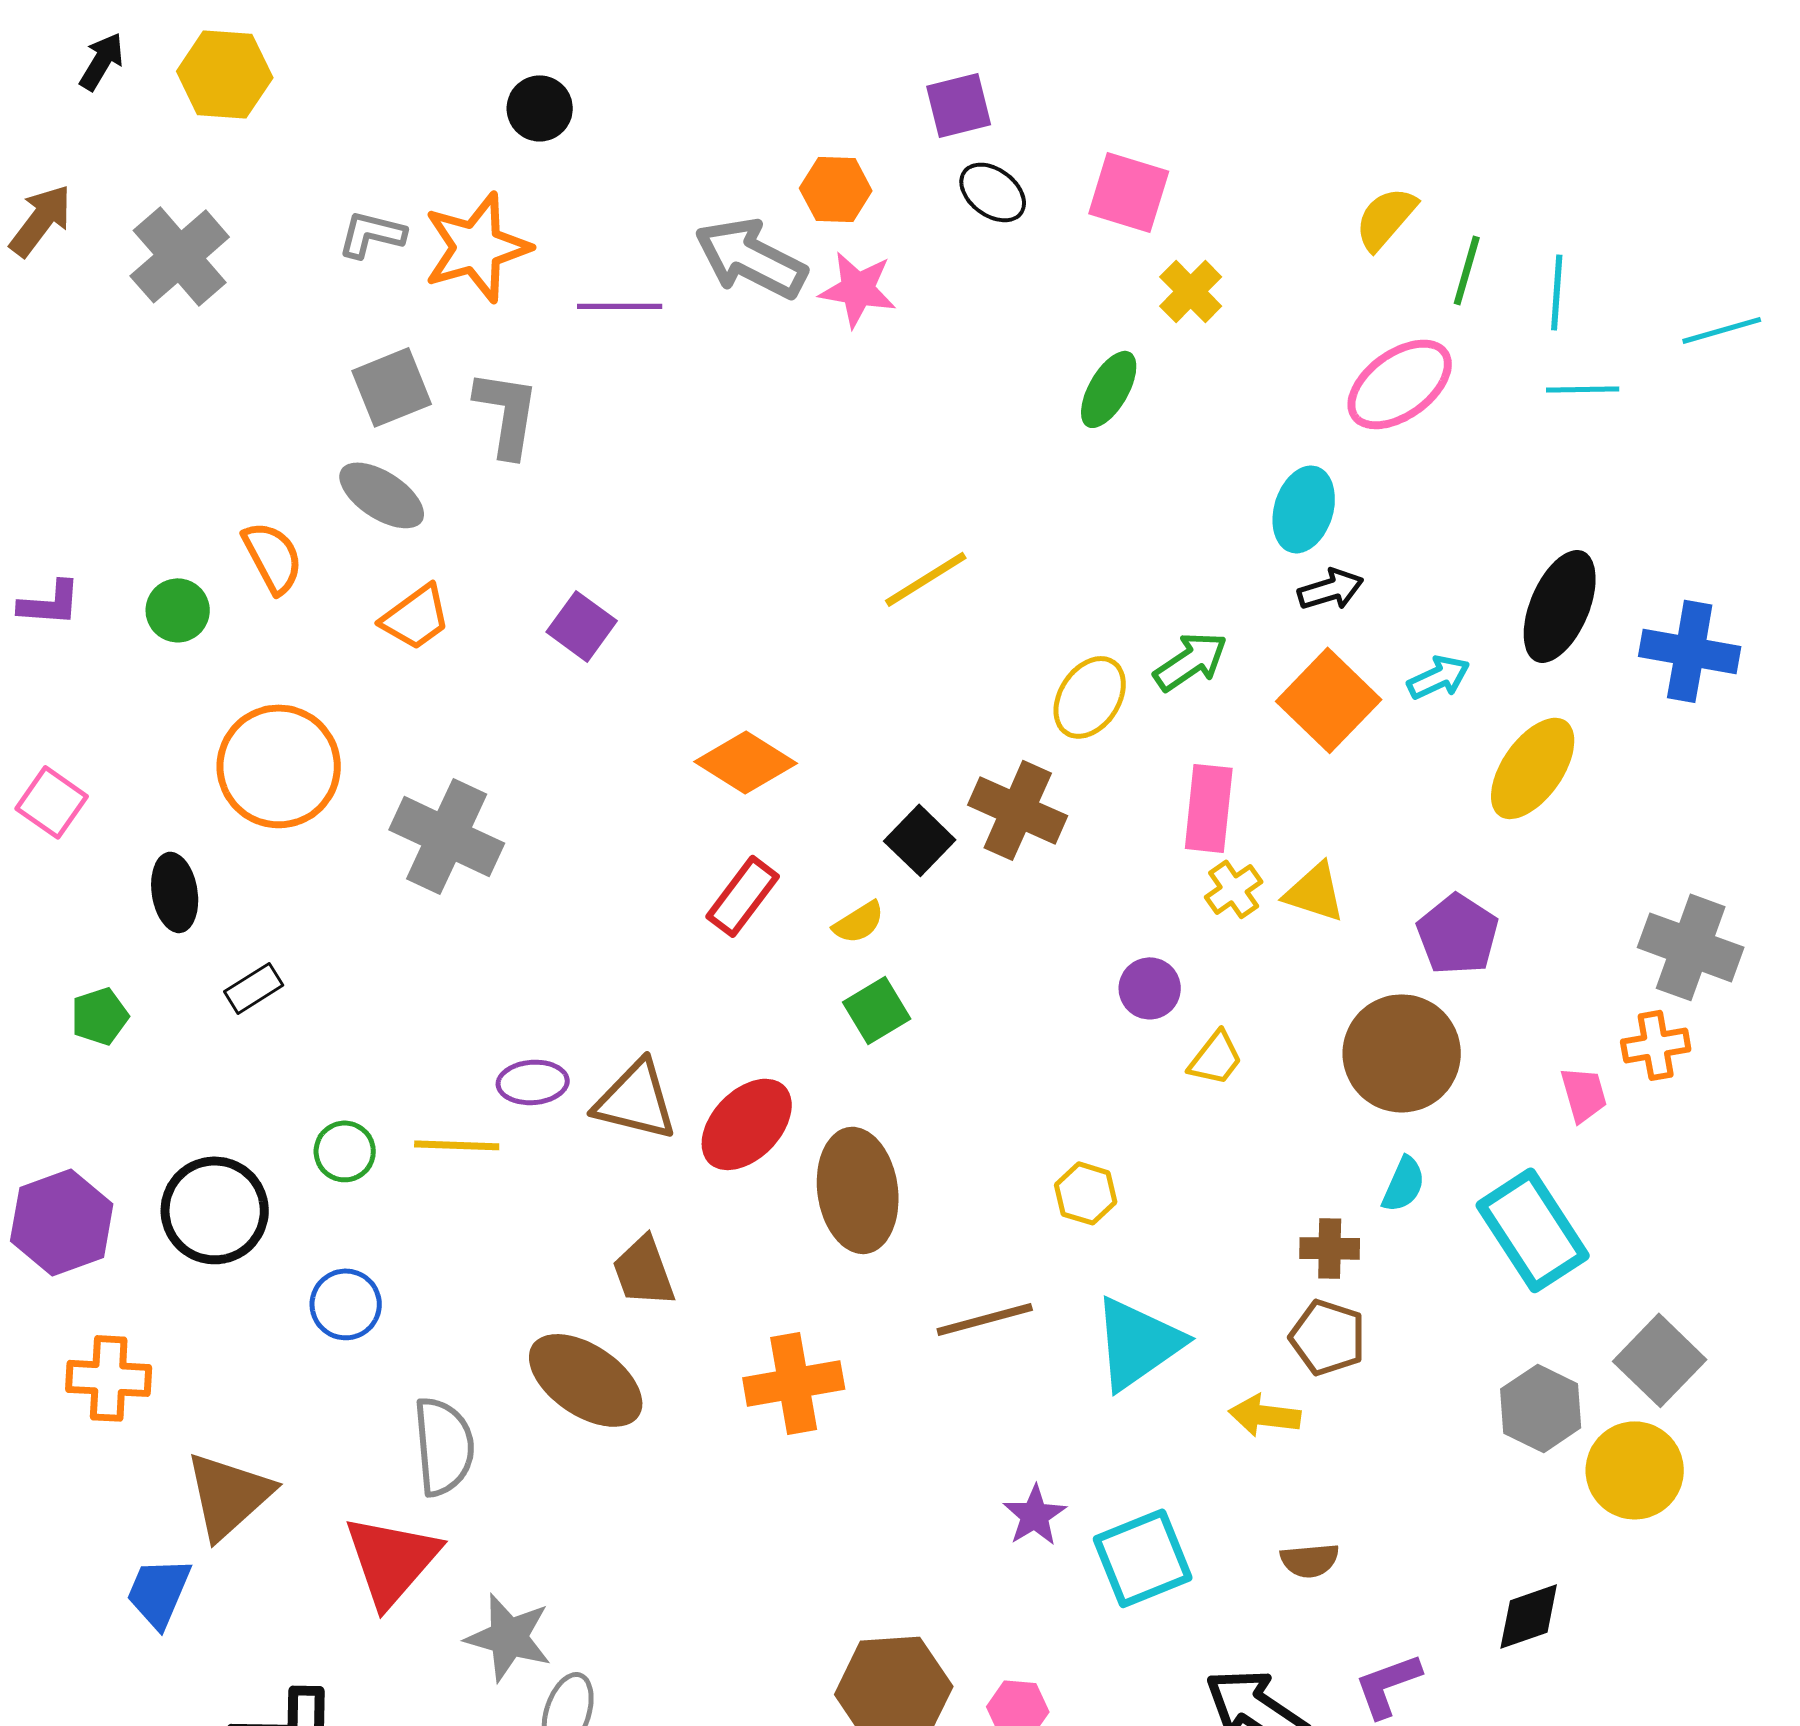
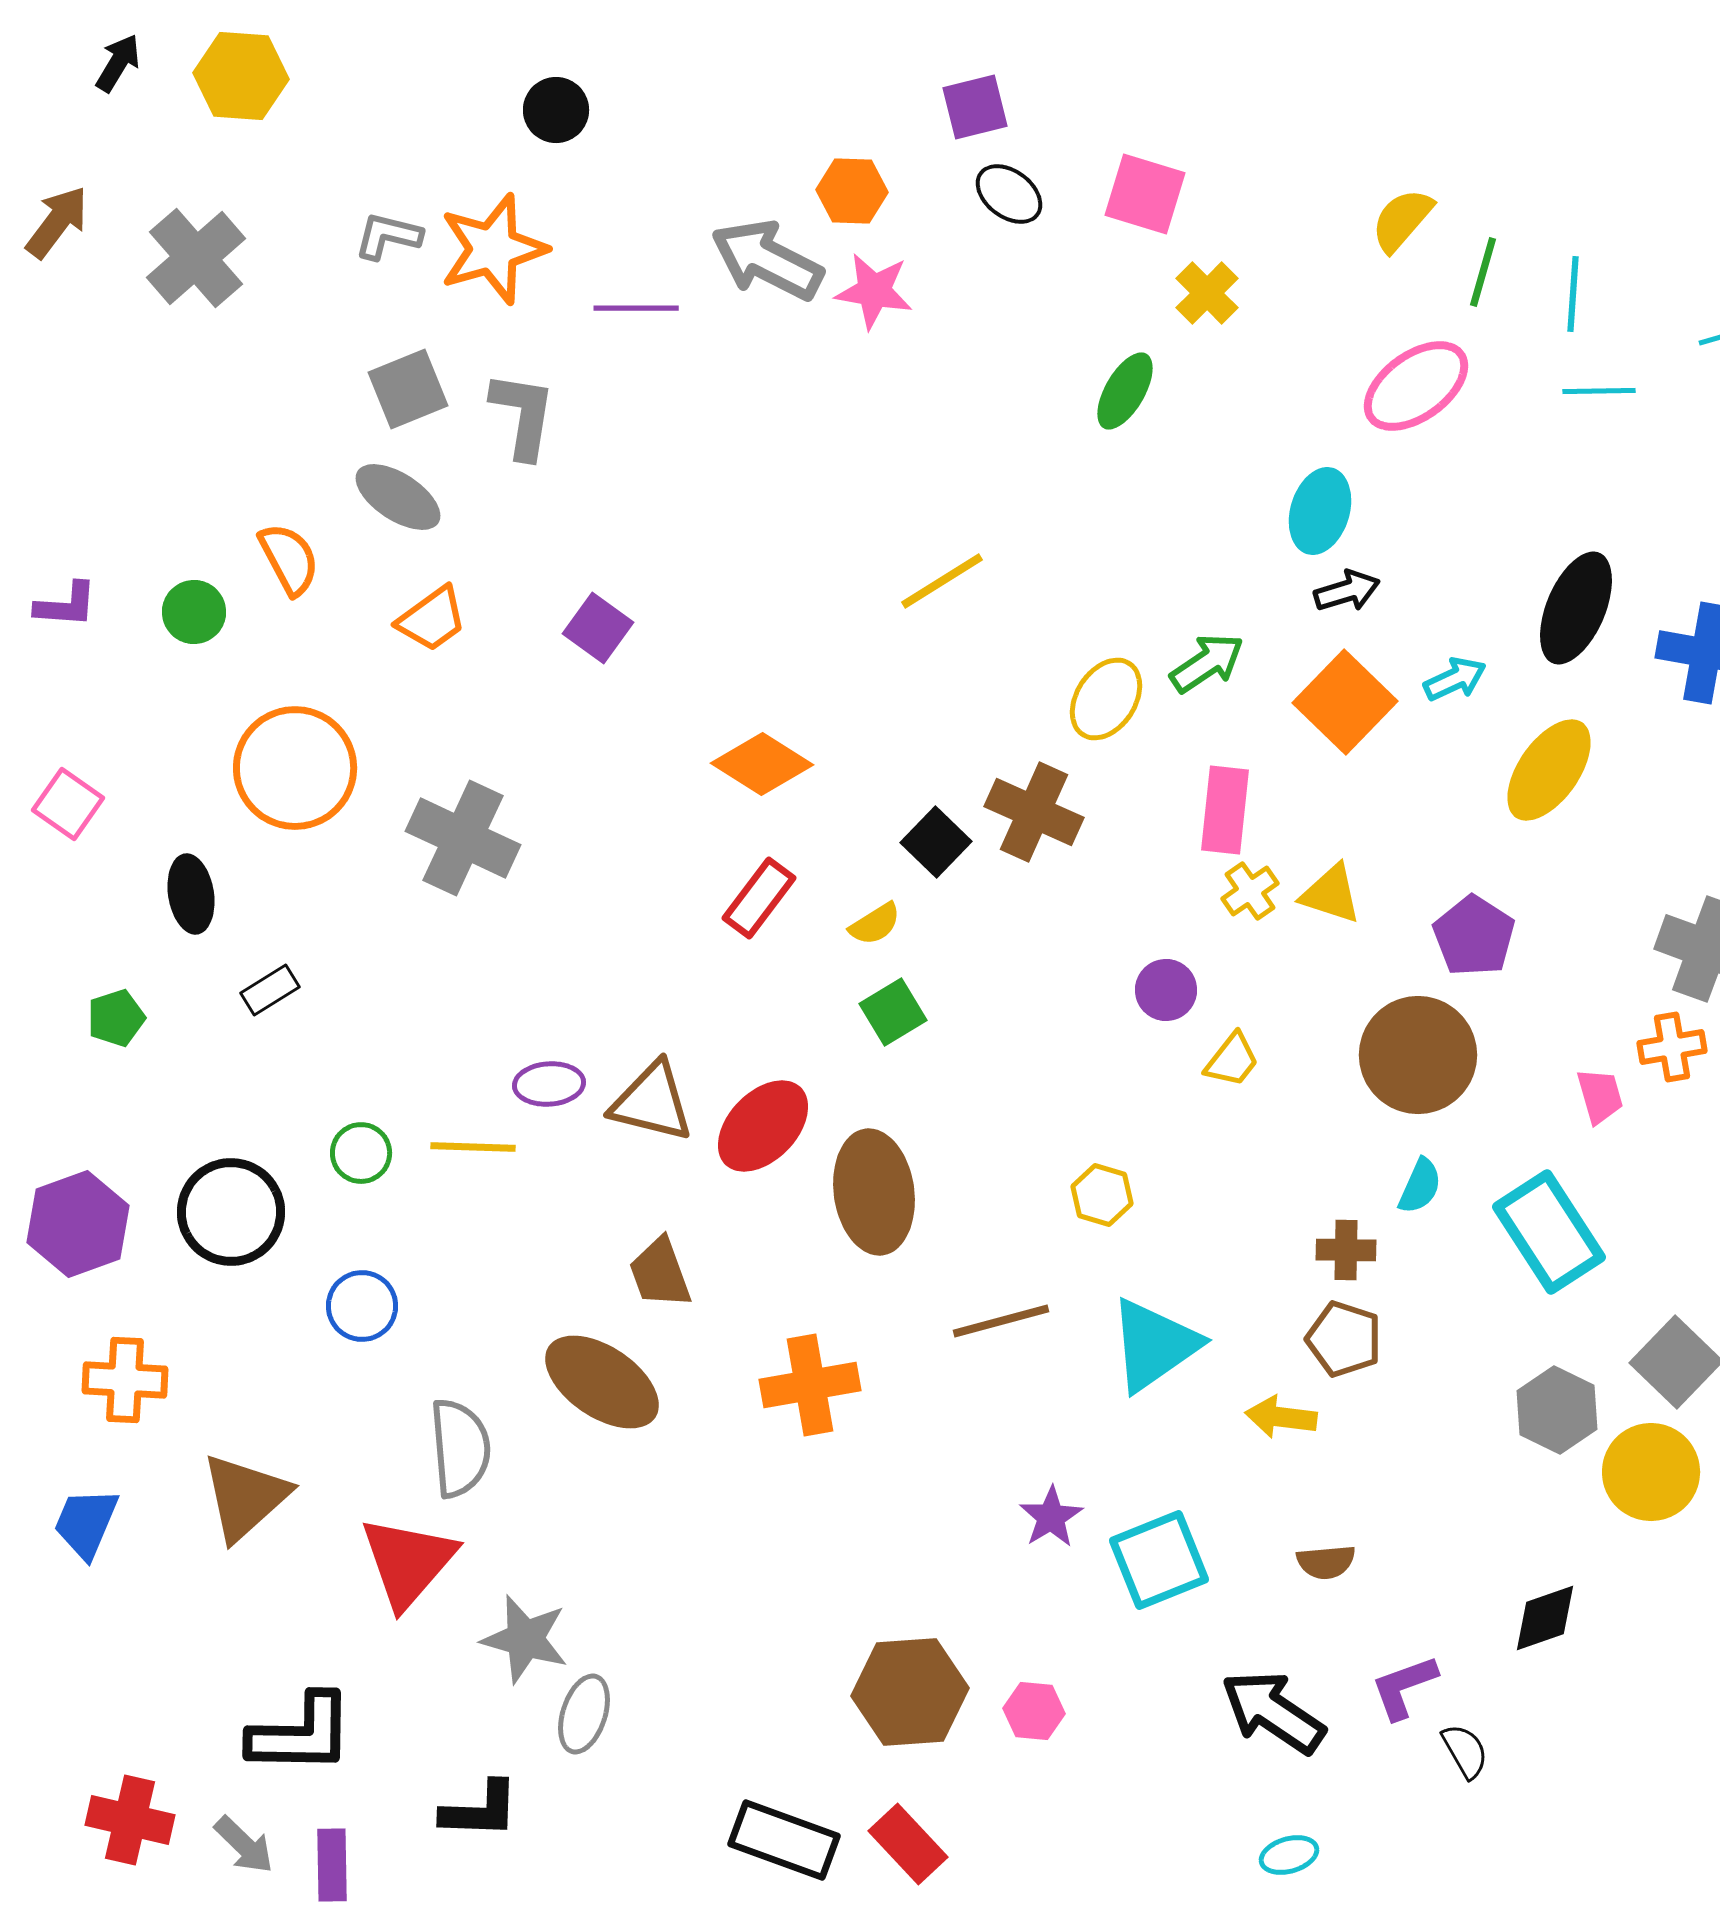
blue trapezoid: (159, 1592) -> (86, 1523), moved

